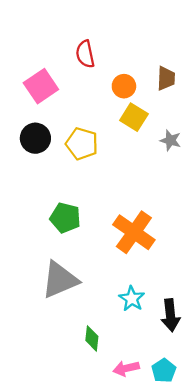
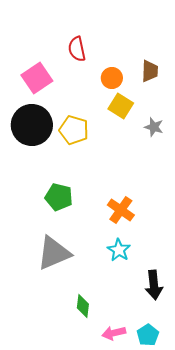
black circle: (35, 138) -> (32, 125), size x1.5
orange cross: (134, 232) -> (121, 210), size x0.7
cyan star: (132, 299) -> (119, 250), moved

